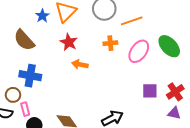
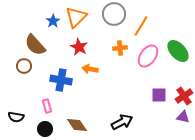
orange line: (132, 21) -> (141, 26), turned -40
blue cross: (30, 76) -> (61, 80), moved
brown circle: (13, 95) -> (24, 66), moved
pink rectangle: (25, 109) -> (47, 106), moved

